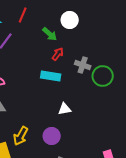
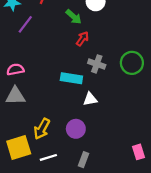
gray cross: (83, 65) -> (97, 64), moved
cyan rectangle: (51, 76) -> (71, 78), moved

